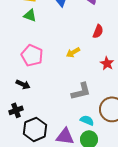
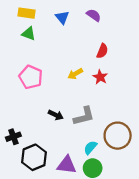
red star: (107, 63) -> (100, 77), moved
black arrow: (23, 84) -> (56, 115), moved
cyan semicircle: (87, 120) -> (90, 148), turned -72

